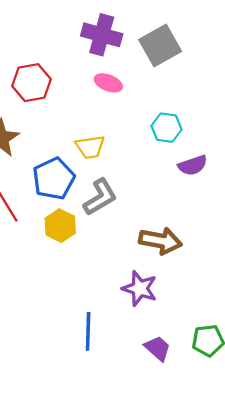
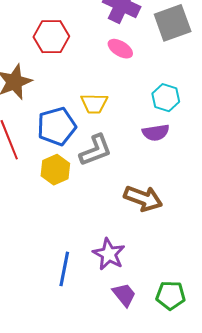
purple semicircle: (193, 165) -> (156, 133), moved
purple star: (140, 288) -> (109, 254), moved

